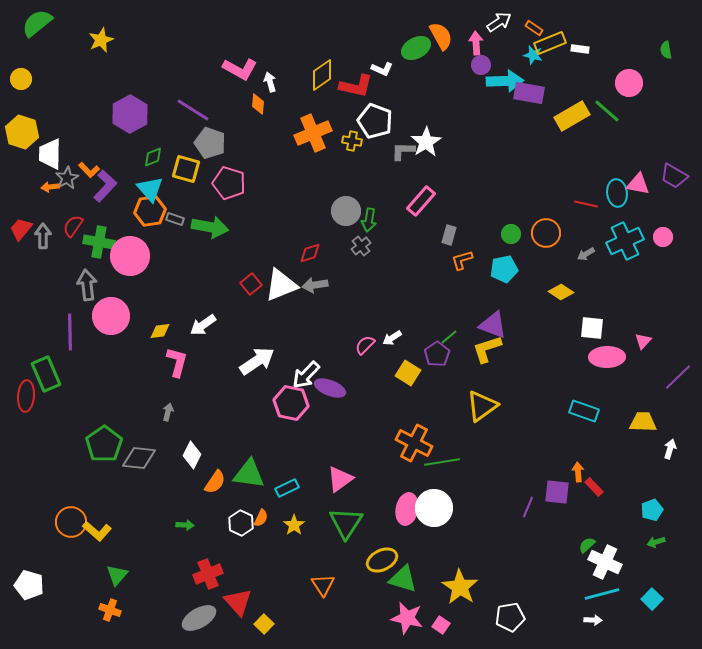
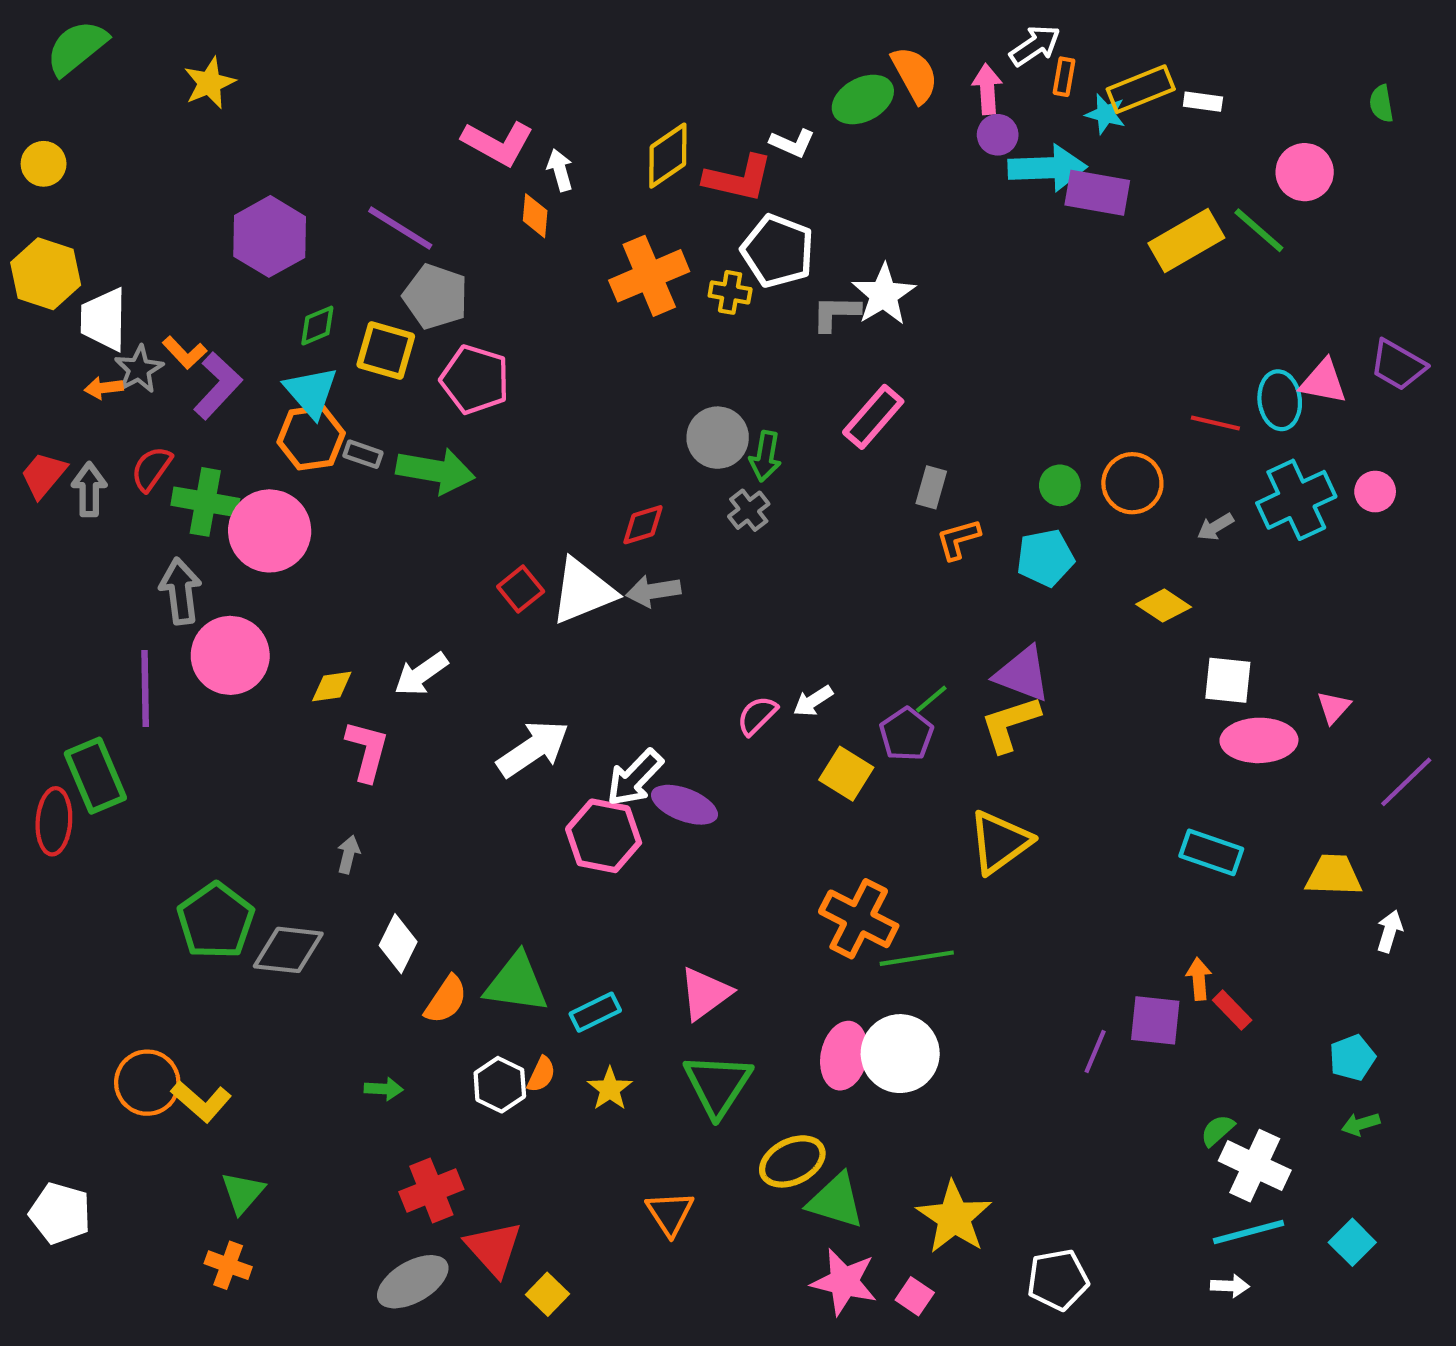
orange rectangle: (534, 28) -> (1064, 77), moved, turned 66

